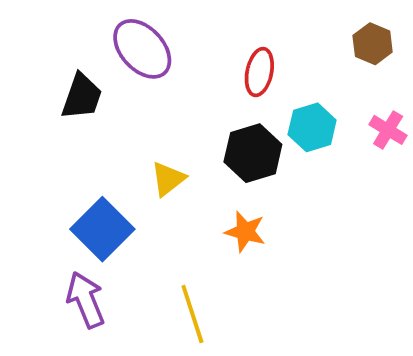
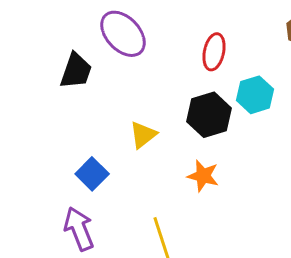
blue square: (102, 229) -> (92, 174), size x0.7

